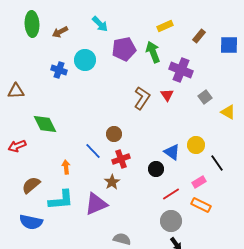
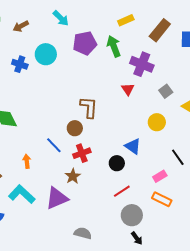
brown rectangle: (199, 36) -> (160, 30), size x1.6
brown L-shape: (142, 98) -> (89, 107), moved, turned -30
yellow circle: (196, 145) -> (157, 122), moved
red line: (171, 194) -> (122, 191), moved
cyan L-shape: (61, 200) -> (22, 194), turned -132

